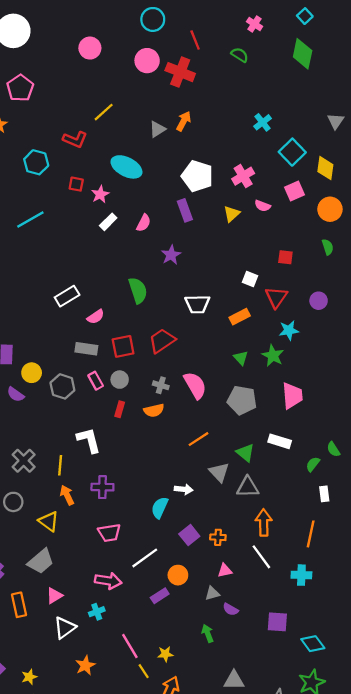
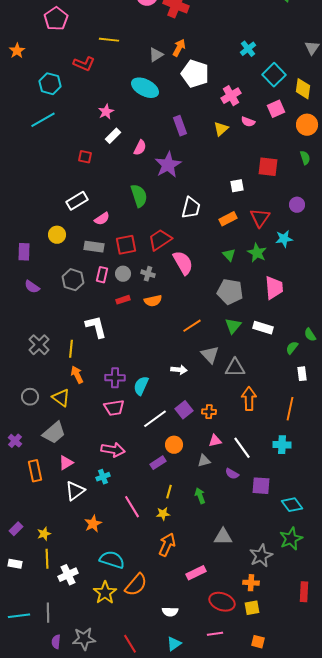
pink pentagon: (20, 88) -> (56, 19), moved
yellow line: (104, 112) -> (109, 40), turned 48
cyan ellipse: (126, 167) -> (145, 88), moved
white pentagon: (197, 176) -> (195, 74), moved
red square: (76, 184) -> (85, 157), moved
cyan line: (30, 220) -> (43, 120), moved
pink semicircle: (144, 223) -> (140, 148), moved
purple star: (171, 255) -> (168, 165), size x1.5
red square: (285, 257) -> (268, 167), size x1.5
white square: (250, 279) -> (237, 186), turned -32
red triangle: (276, 297) -> (260, 218), moved
white trapezoid: (197, 304) -> (191, 208), turned -75
cyan star: (289, 330) -> (284, 239), moved
yellow circle: (32, 373) -> (57, 235), moved
pink rectangle: (96, 381) -> (102, 275), turned 42
gray cross: (161, 385) -> (148, 274), moved
pink semicircle: (195, 385) -> (183, 263), moved
red rectangle: (120, 409) -> (123, 300), turned 56
green triangle: (245, 453) -> (233, 326), moved, turned 30
purple cross: (102, 487) -> (115, 378), moved
gray circle: (13, 502) -> (30, 397), moved
cyan semicircle: (160, 508) -> (141, 386), moved
white line: (261, 557) -> (242, 448), moved
white line: (145, 558) -> (155, 419), moved
purple semicircle: (231, 609) -> (232, 474), moved
yellow line: (144, 671) -> (169, 492), moved, turned 48

